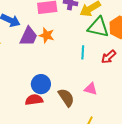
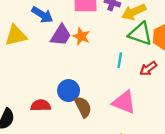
pink triangle: (91, 89) -> (124, 102), size x1.6
brown semicircle: (66, 98) -> (83, 107), moved
red semicircle: (34, 100) -> (41, 105), moved

